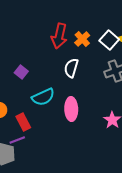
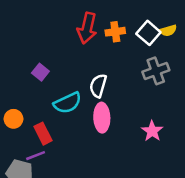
orange cross: (82, 39) -> (115, 32), turned 35
white semicircle: (71, 68) -> (98, 86), moved

